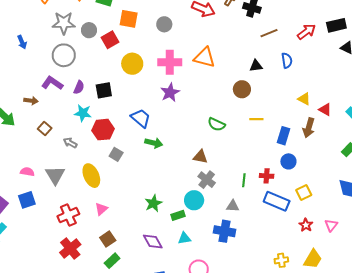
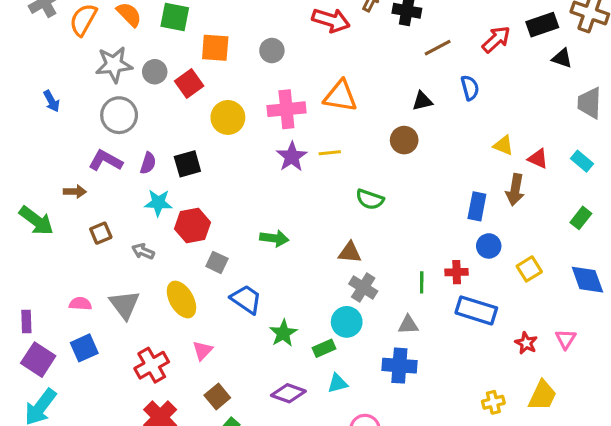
blue trapezoid: (141, 118) -> (246, 299), moved
yellow line: (256, 119) -> (330, 153), moved
brown square: (45, 129) -> (101, 233), turned 32
yellow square: (304, 193) -> (529, 269), moved
purple diamond: (153, 242) -> (288, 393), turned -35

